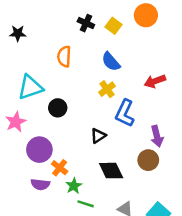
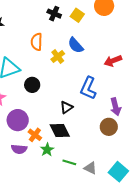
yellow cross: (107, 89) -> (58, 57), moved
black diamond: (111, 171) -> (60, 130), moved
green line: (86, 204) -> (69, 162), moved

